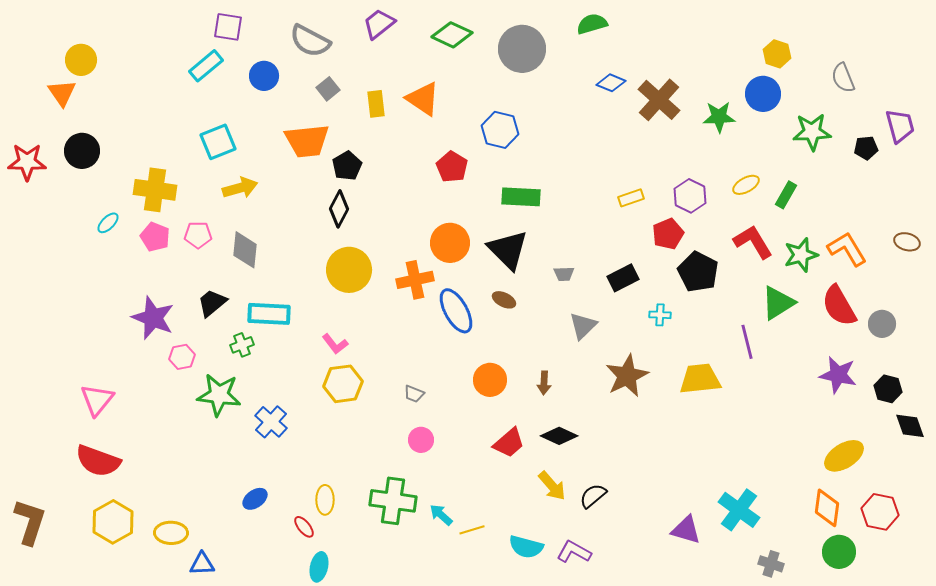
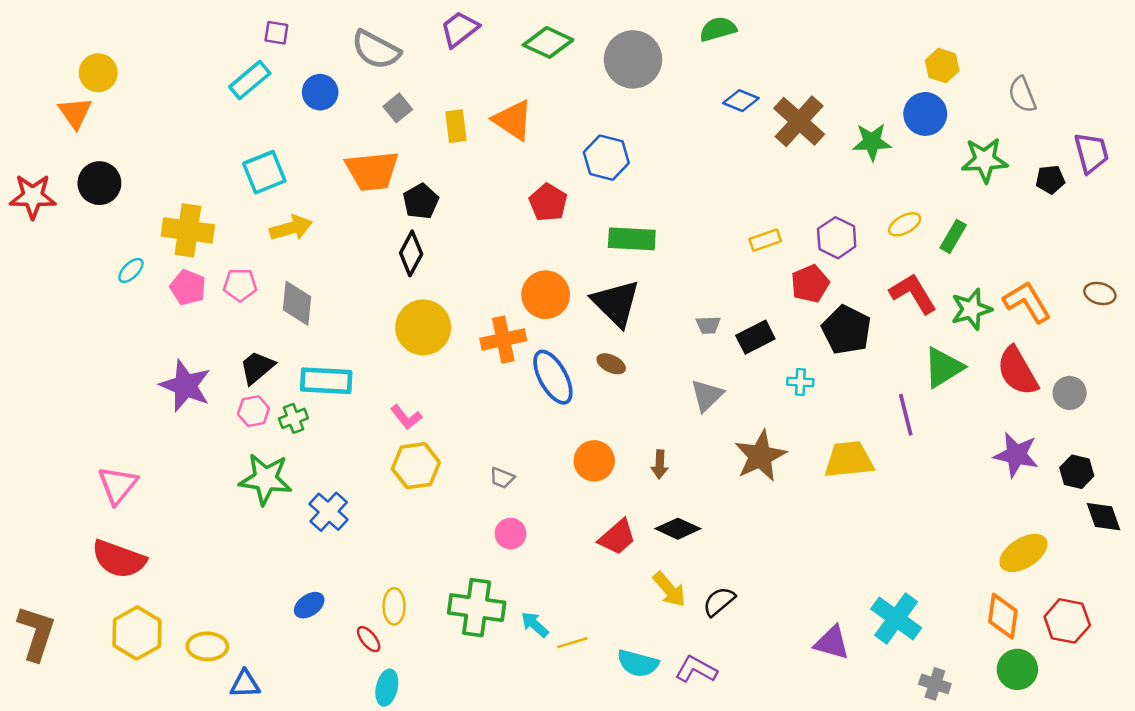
purple square: (228, 27) -> (276, 33), size x0.7
gray trapezoid: (564, 274) -> (708, 325), moved
pink hexagon: (182, 357) -> (253, 411), moved

